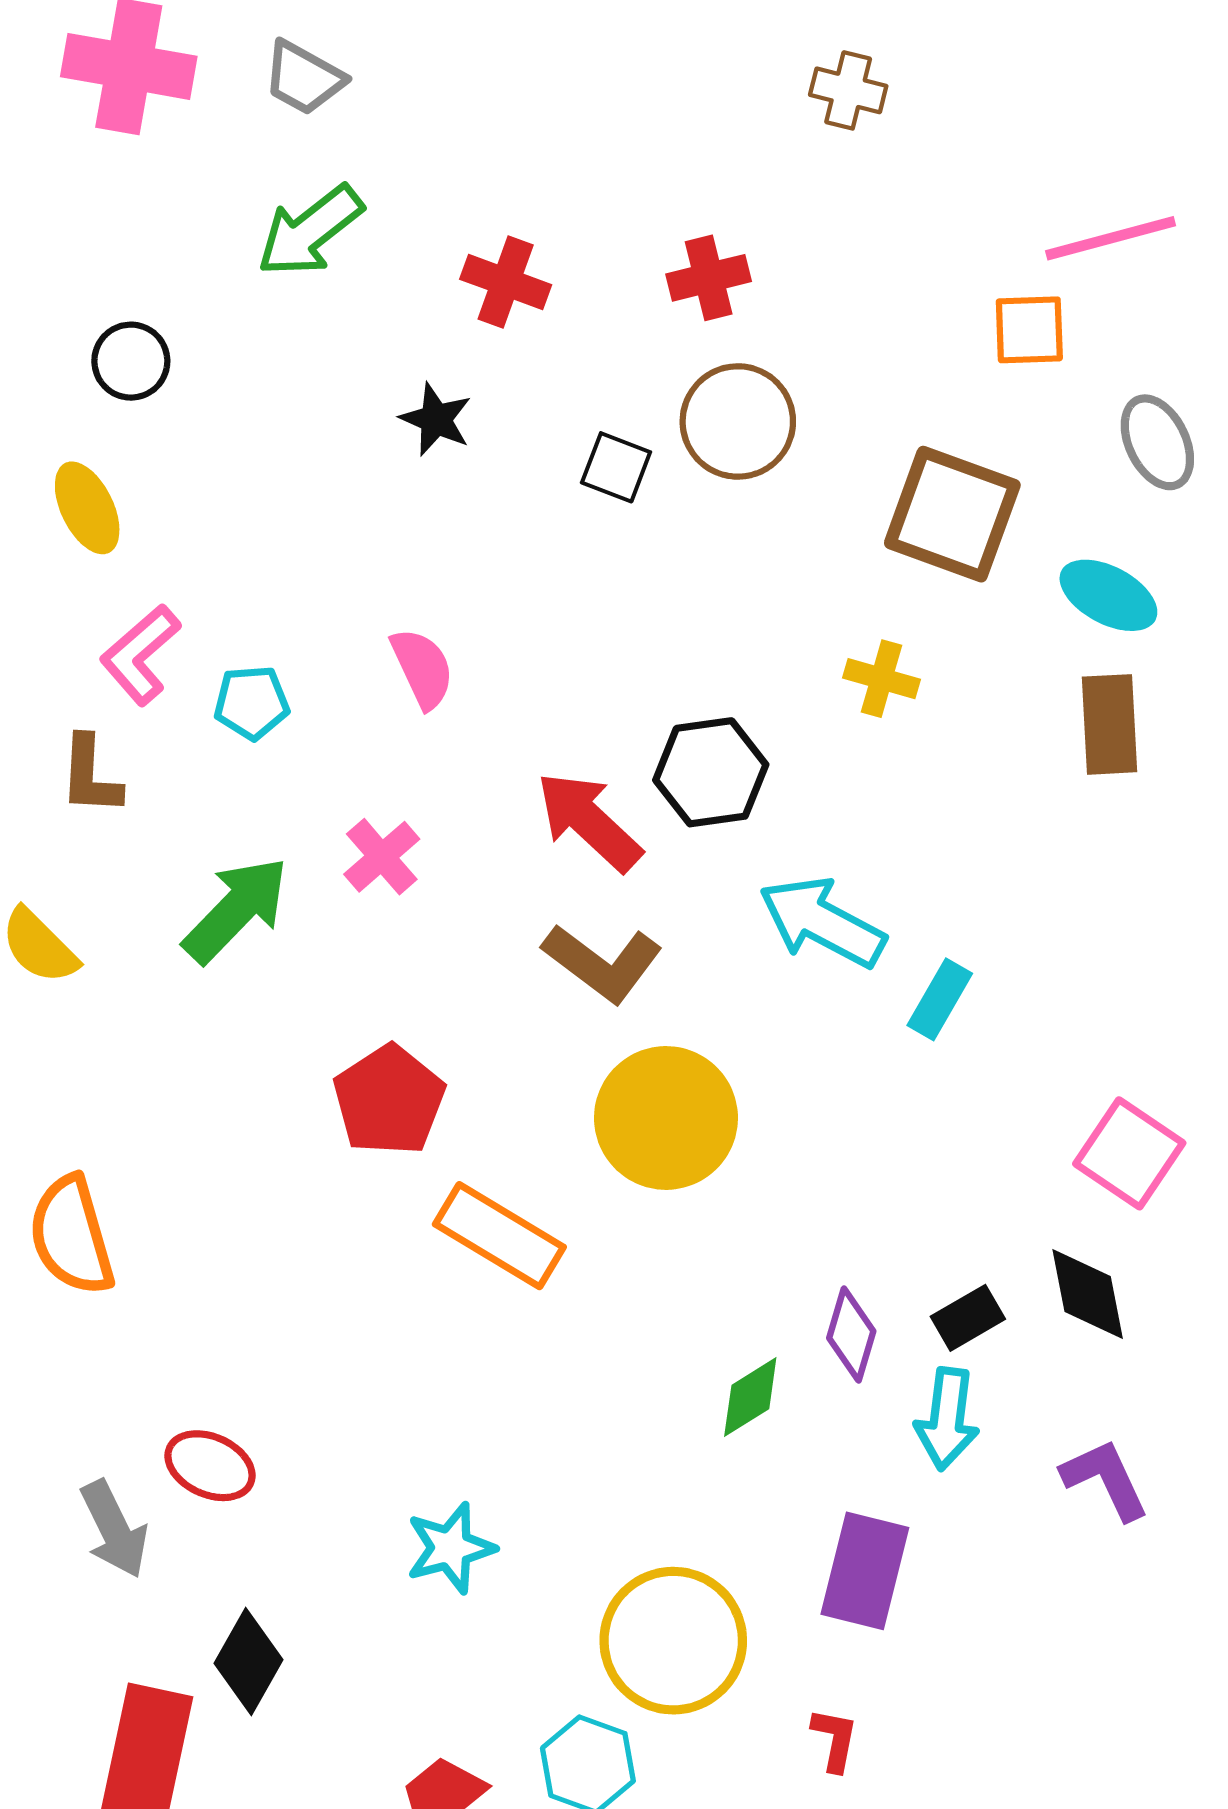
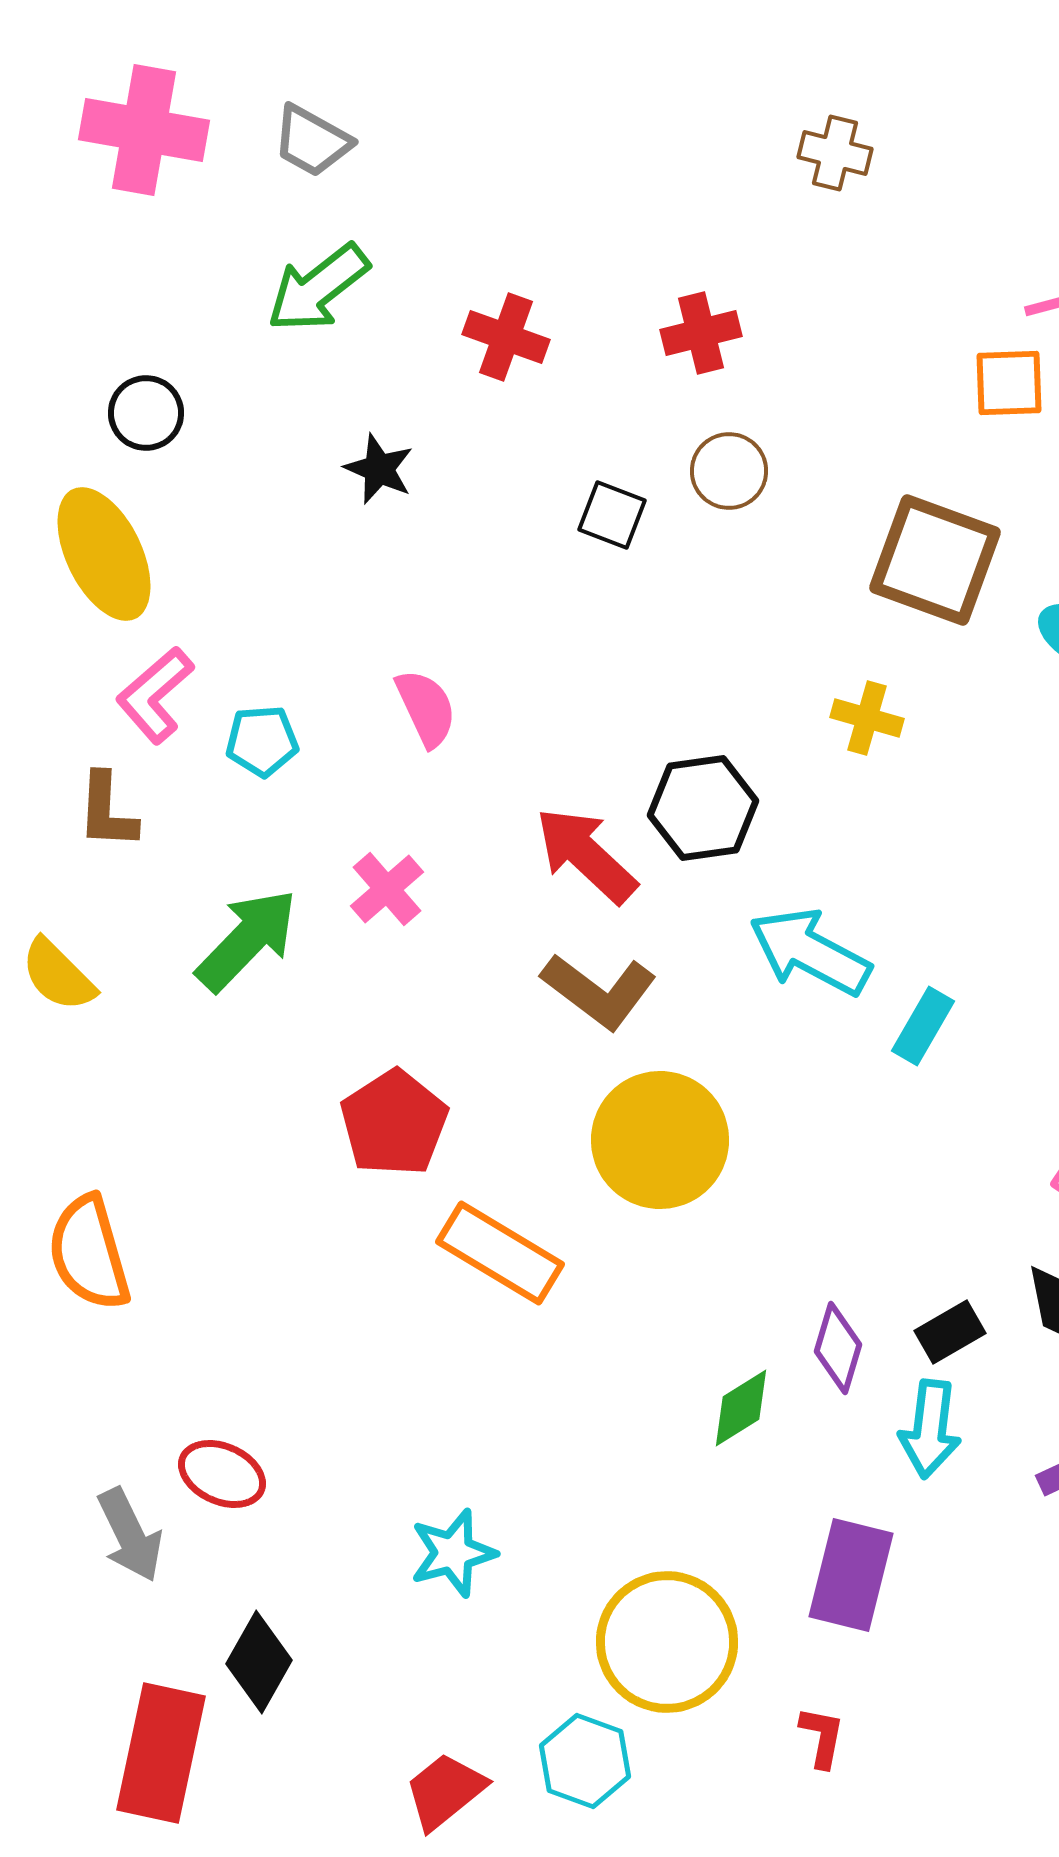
black star: (436, 419) -> (379, 469), moved
brown circle: (738, 421) -> (729, 471), size x0.7
yellow ellipse: (87, 508) -> (104, 554), size x1.5

